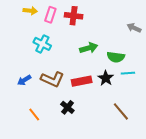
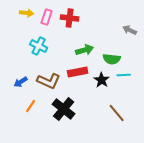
red rectangle: (82, 81) -> (78, 72), moved
black cross: (67, 107) -> (64, 109), size x1.6
orange line: (34, 114) -> (31, 106), moved, turned 72

